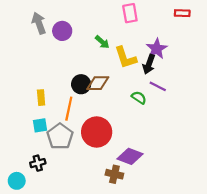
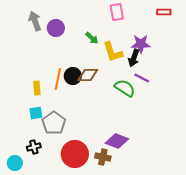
purple star: (157, 49) -> (141, 44), turned 30
green semicircle: (139, 98) -> (125, 88), size x1.5
orange line: (69, 109) -> (58, 79), moved
red circle: (97, 132) -> (75, 154), moved

